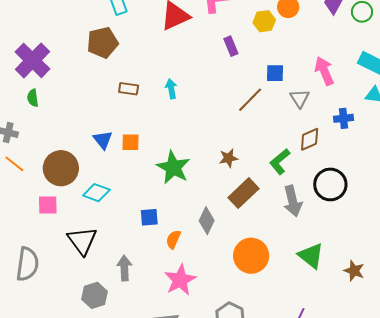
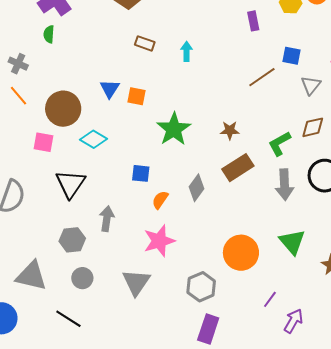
orange circle: (251, 256) -> (241, 253), moved

